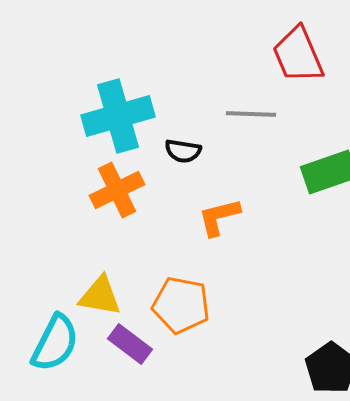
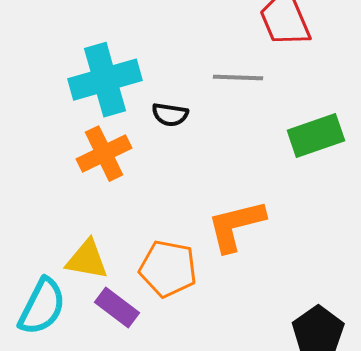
orange L-shape: (219, 217) -> (236, 226), moved, size x1.4

